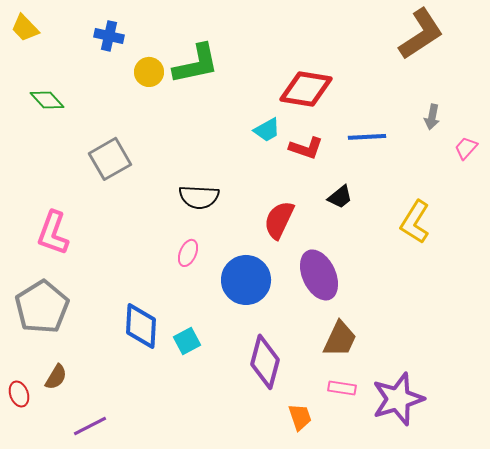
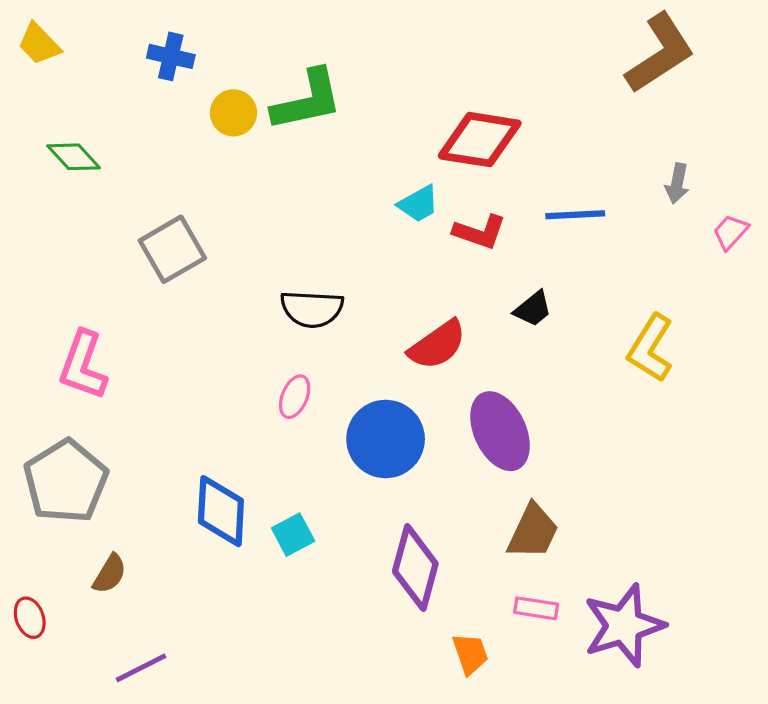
red semicircle: (279, 220) -> (437, 345), turned -150
brown semicircle: (56, 377) -> (110, 574), moved

